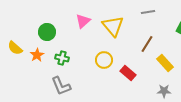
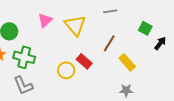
green cross: (62, 58) -> (24, 57), size x1.5
yellow circle: (104, 60) -> (66, 70), moved
red rectangle: (128, 73) -> (84, 61), moved

